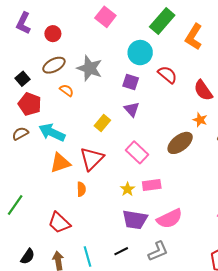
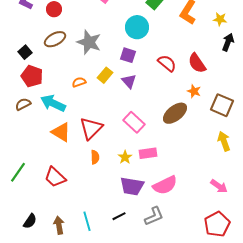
red semicircle: (167, 75) -> (167, 63), moved
orange semicircle: (67, 90) -> (79, 82), moved, turned -56
yellow rectangle: (102, 123) -> (105, 75), moved
orange triangle: (60, 163) -> (61, 132), turned 50
orange semicircle: (81, 189) -> (95, 157), moved
red trapezoid: (59, 223) -> (55, 177), moved

